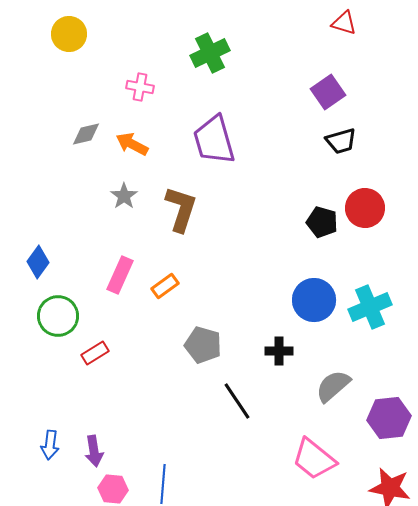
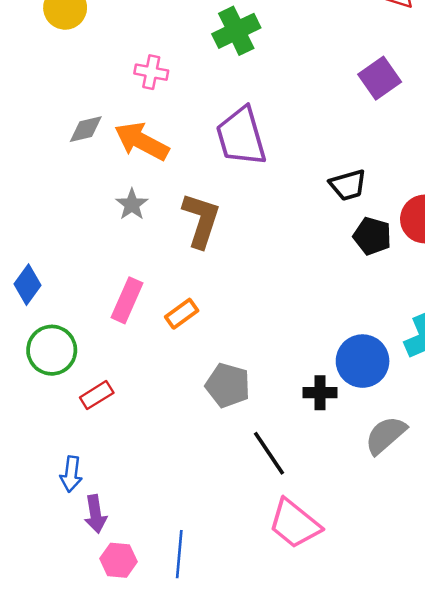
black trapezoid: (341, 141) -> (348, 185), moved
orange arrow: (132, 144) -> (142, 141), size x1.4
blue circle: (314, 300) -> (363, 361), moved
blue arrow: (50, 445) -> (71, 474), moved
pink trapezoid: (314, 459) -> (295, 524), moved

